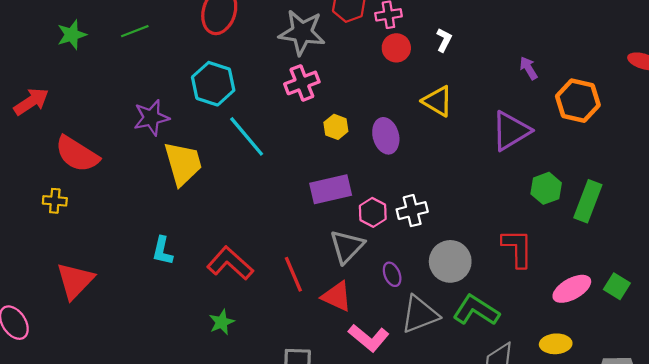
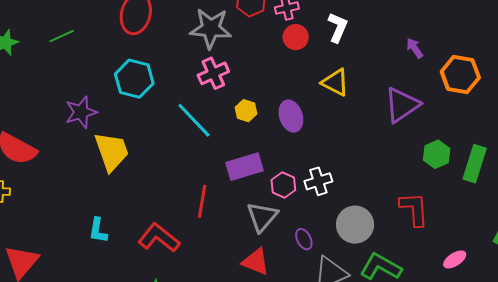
white L-shape: (444, 40) -> (338, 27), size x1.4
cyan line: (247, 136) -> (194, 120), moved
red line: (293, 274) -> (202, 201), moved, turned 36
pink ellipse: (572, 289) -> (455, 259), moved, size x0.7

